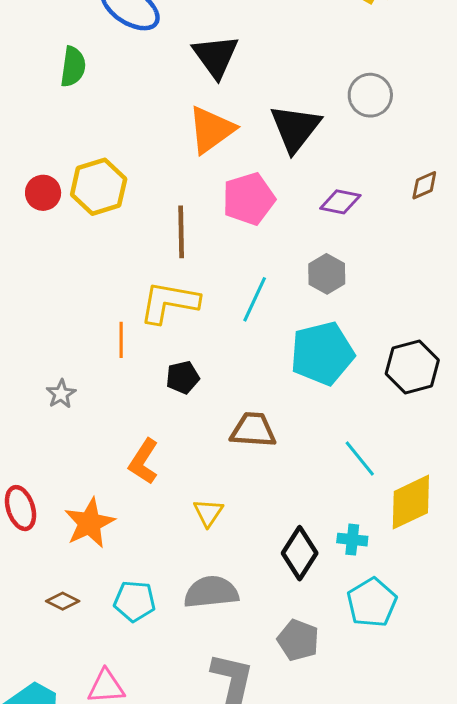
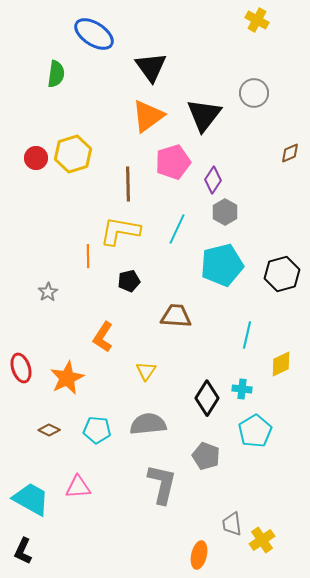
purple diamond: (340, 202) -> (213, 180), moved, turned -68
cyan line: (360, 458) -> (247, 335), turned 52
yellow diamond: (411, 502) -> (281, 364), size x0.7

